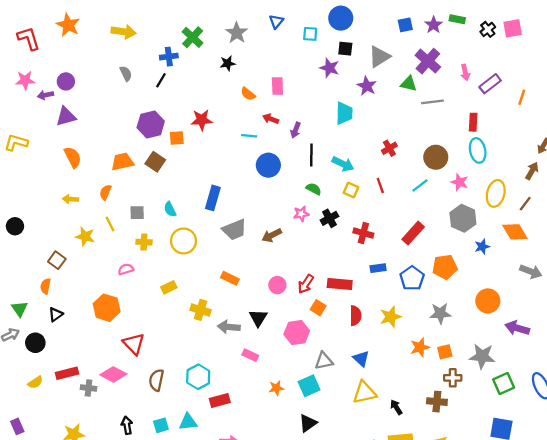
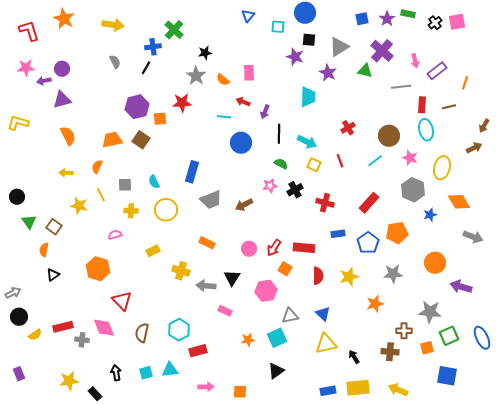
gray star: (237, 33) -> (196, 76), moved
gray line: (432, 102) -> (401, 87), moved
brown arrow: (532, 171) -> (474, 148), turned 35
brown line: (525, 204) -> (449, 107), moved, turned 40
green triangle: (20, 309) -> (29, 222), moved
black circle: (35, 343) -> (19, 317), moved
orange square: (445, 352) -> (427, 348), moved
pink diamond: (113, 374) -> (104, 328), turned 40

